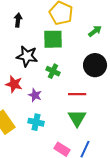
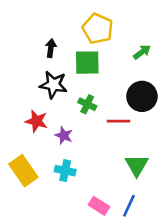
black arrow: (18, 20) -> (51, 48), moved
red line: (77, 94) -> (119, 121), moved
green triangle: (77, 118) -> (137, 165), moved

